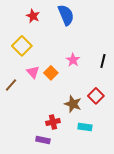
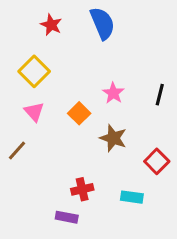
pink triangle: (33, 72) -> (34, 112), moved
brown line: (11, 85) -> (17, 151), moved
red square: (96, 96) -> (157, 161), moved
brown star: (73, 104) -> (113, 138), moved

